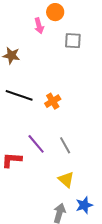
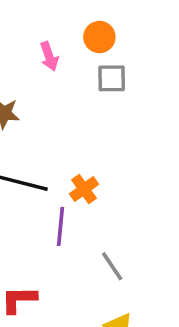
orange circle: (55, 12) -> (99, 37), moved
purple line: (36, 144) -> (60, 226), moved, turned 50

